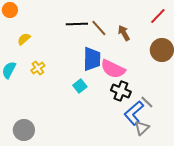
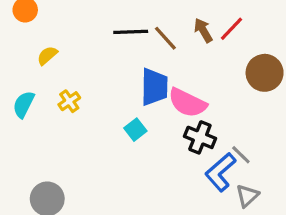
red line: (158, 16) -> (231, 29), moved
brown arrow: (124, 33) -> (203, 30), moved
gray triangle: (142, 128) -> (247, 196), moved

